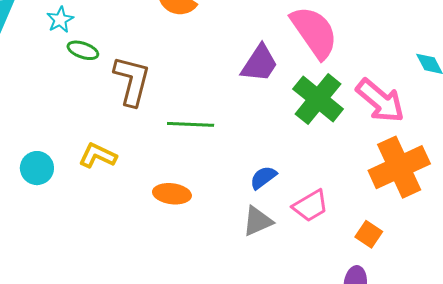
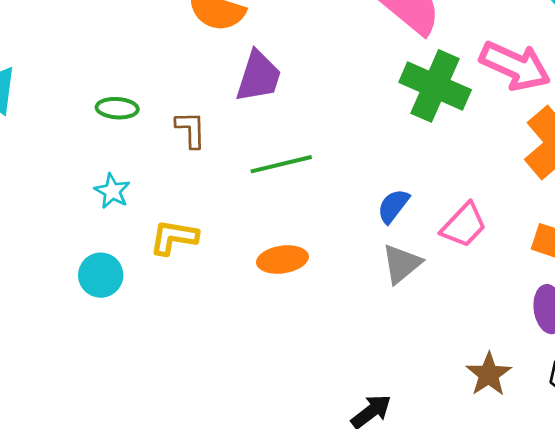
cyan star: (60, 20) -> (112, 191), moved
purple trapezoid: (260, 63) -> (259, 76), moved
brown L-shape: (132, 81) -> (191, 130), size x0.6

